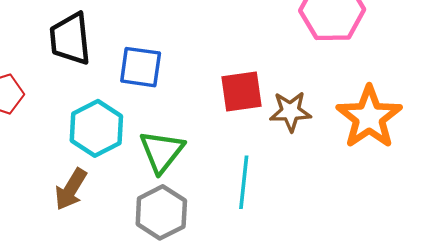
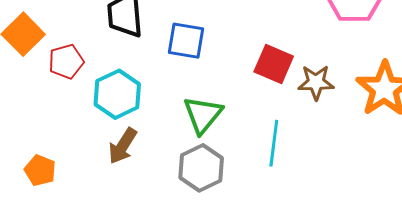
red square: (242, 92) -> (274, 64), turned 30
cyan hexagon: (96, 128) -> (117, 94), moved

